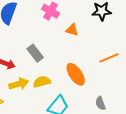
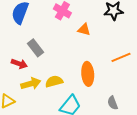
gray rectangle: (35, 53) -> (36, 48), moved
orange ellipse: (76, 74) -> (88, 74), turned 30

